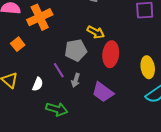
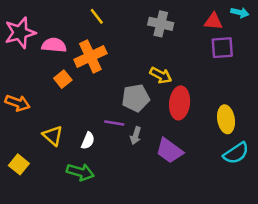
orange square: (18, 44) -> (63, 79), moved
purple line: (59, 70) -> (114, 123), turned -49
green arrow: (57, 109) -> (80, 172), moved

